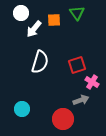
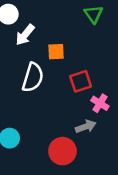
green triangle: (77, 13) -> (93, 14), moved
orange square: (54, 20) -> (56, 52), moved

